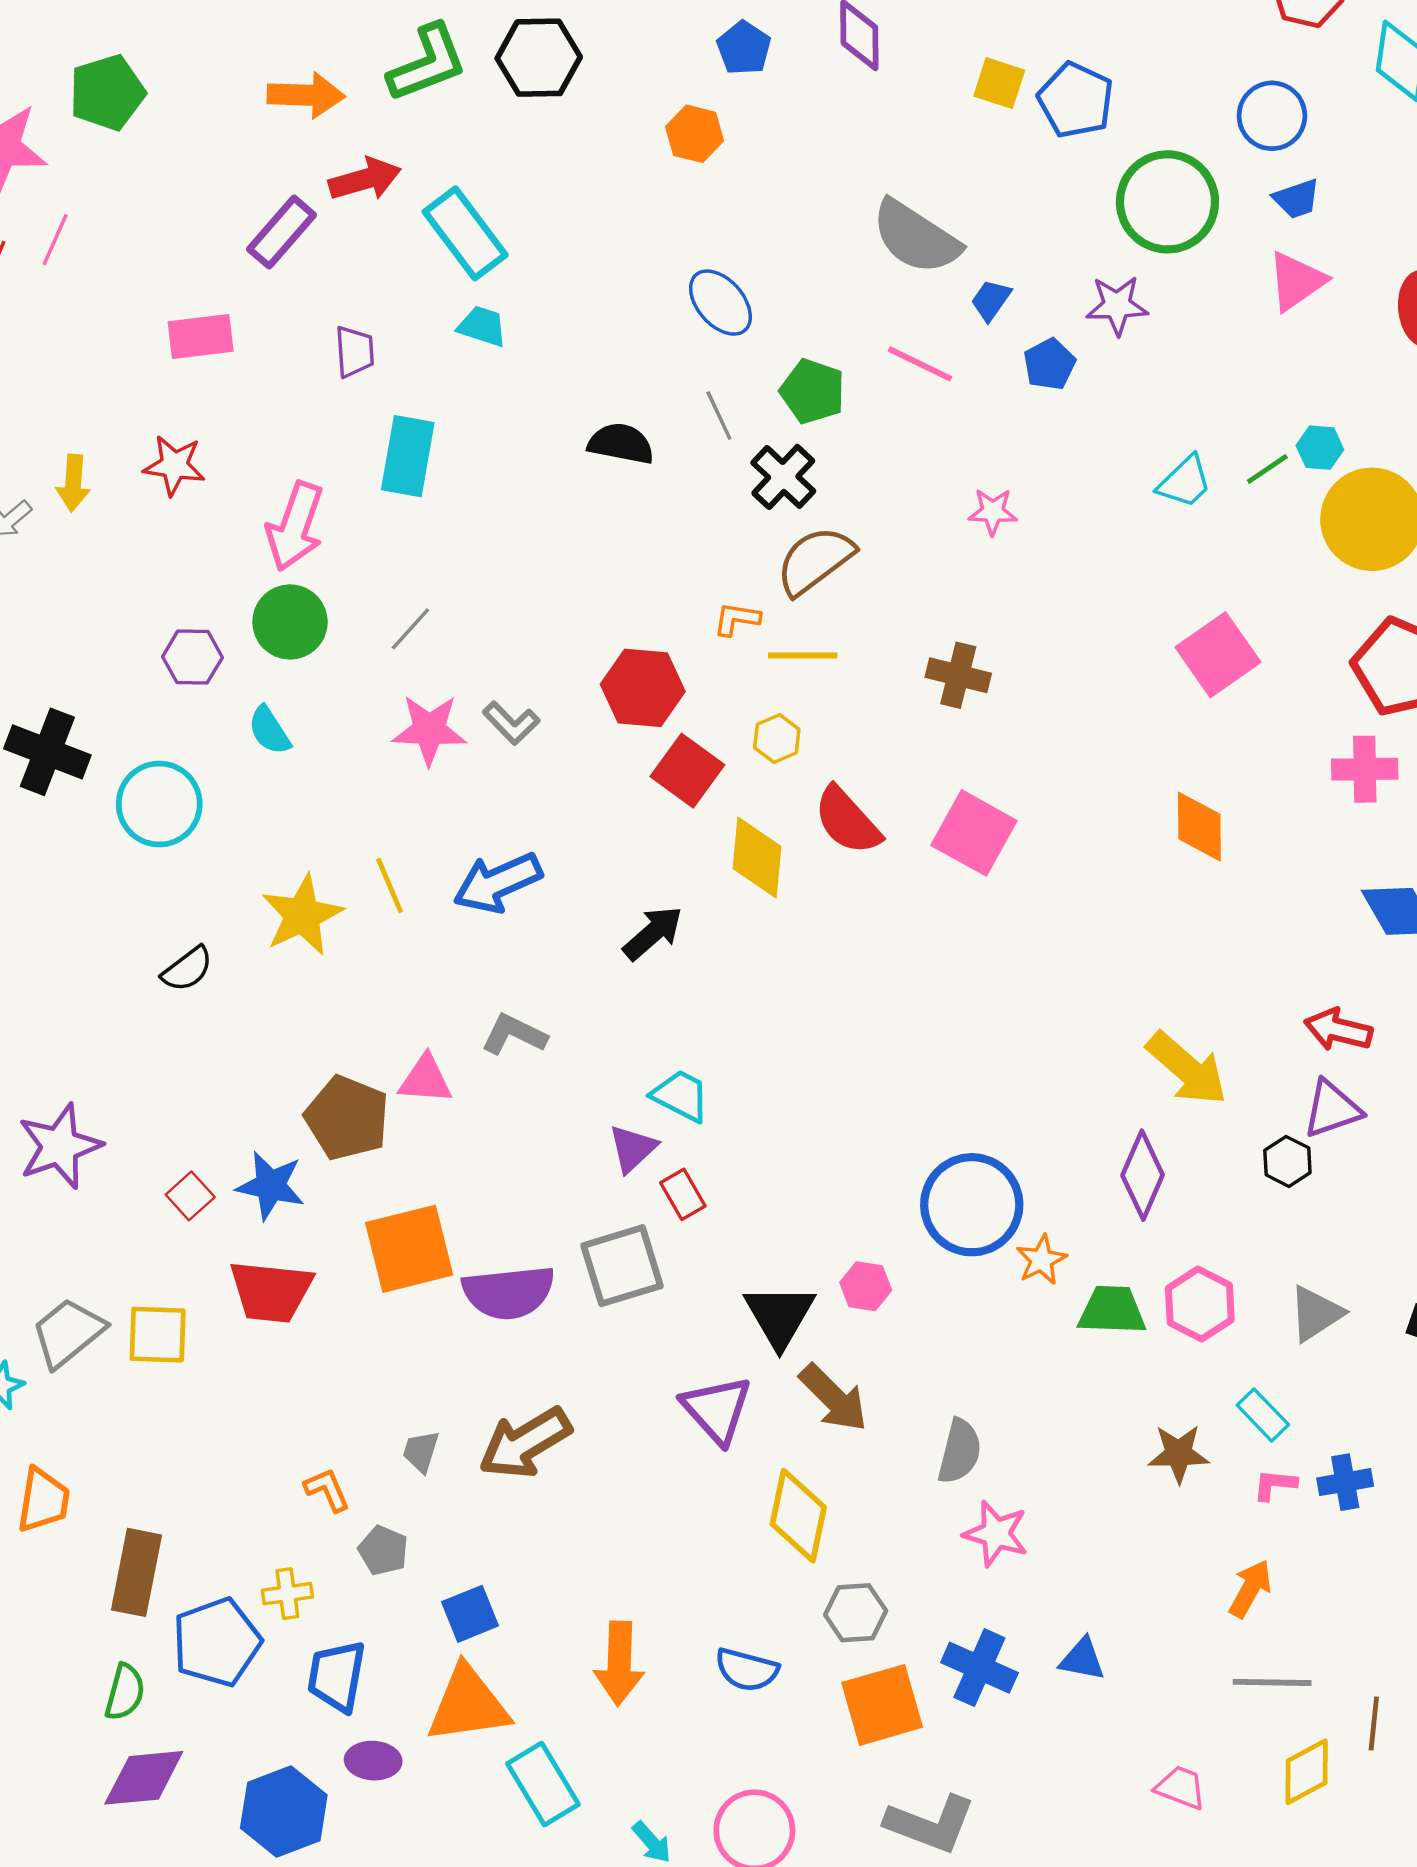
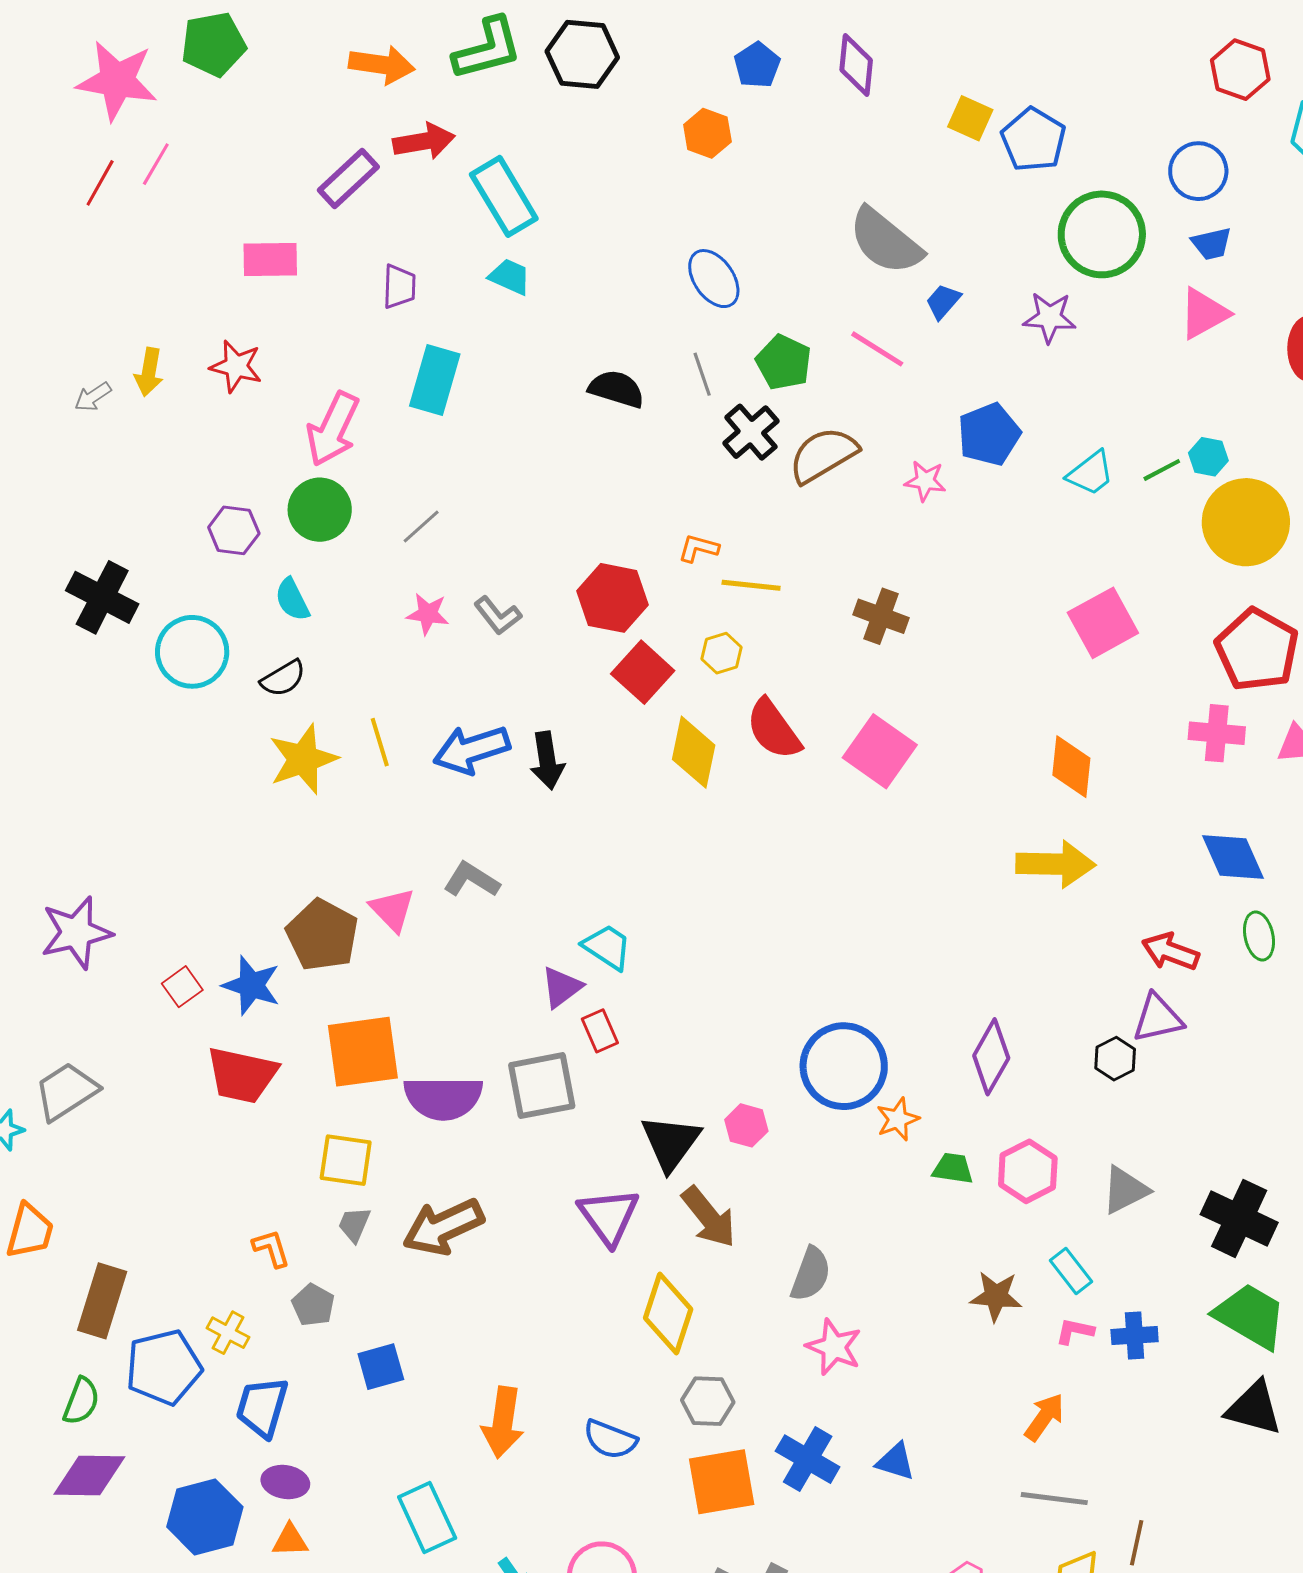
blue pentagon: (1049, 364) -> (989, 434), moved, size x1.4
brown semicircle: (815, 561) -> (823, 455), moved
pink star: (429, 730) -> (428, 614), size x0.7
black arrow: (653, 933) -> (547, 761), moved, turned 116
black semicircle: (187, 969) -> (283, 678), moved
yellow arrow: (1187, 1069) -> (1056, 864), moved, turned -46
pink triangle: (425, 1079) -> (392, 910), turned 36
green trapezoid: (1112, 1310) -> (953, 1168), size x0.7
yellow square: (158, 1335) -> (346, 1160), moved
yellow cross: (287, 1594) -> (228, 1333), turned 30
orange triangle: (468, 1705) -> (290, 1540), moved, size x0.5

